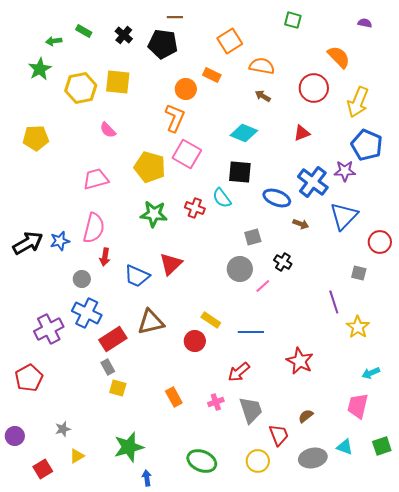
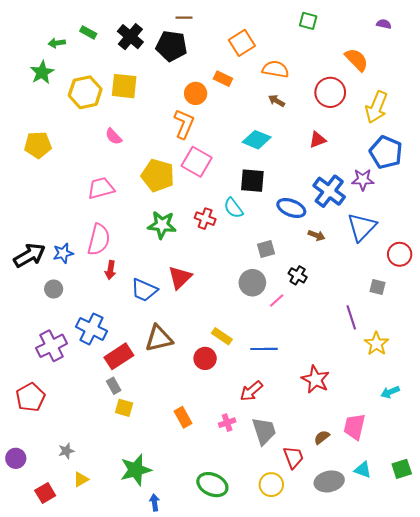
black cross: (124, 35) -> (130, 37), size x1.4
gray circle: (82, 279) -> (54, 289), moved
pink trapezoid: (358, 406) -> (354, 427), moved

